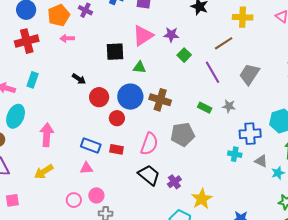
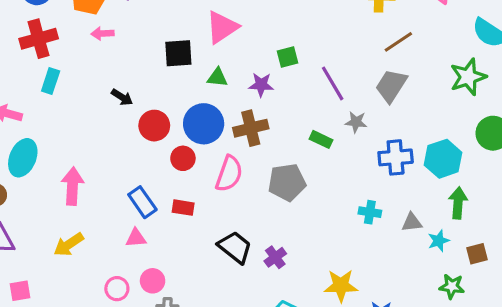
purple star: (171, 35) -> (261, 85), moved
brown line: (224, 43) -> (398, 42), moved
green square: (184, 55) -> (288, 57), turned 32
cyan rectangle: (33, 80) -> (51, 81), moved
brown cross: (160, 100) -> (251, 128), turned -30
gray star: (229, 106) -> (356, 122), moved
blue cross: (250, 134) -> (396, 157), moved
pink semicircle: (149, 144) -> (229, 174), moved
blue rectangle: (91, 146) -> (142, 202), turned 36
gray triangle: (261, 161) -> (412, 222), turned -32
yellow star: (202, 199) -> (341, 286), moved, turned 30

